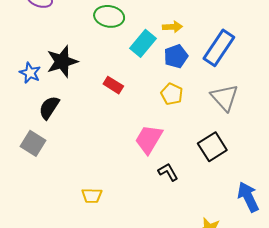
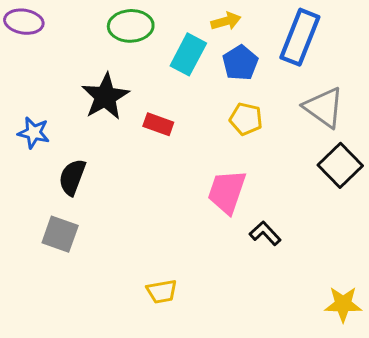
black star: (62, 62) -> (105, 97), moved
black square: (212, 147) -> (340, 165), moved

